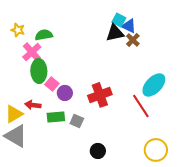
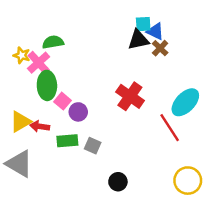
cyan square: (119, 20) -> (143, 24), turned -32
yellow star: (18, 30) -> (22, 55), moved
red cross: (100, 95) -> (130, 96), moved, turned -35
yellow triangle: (14, 114) -> (20, 122), moved

